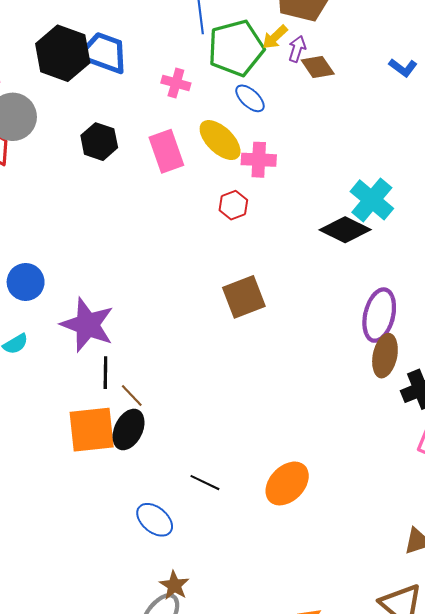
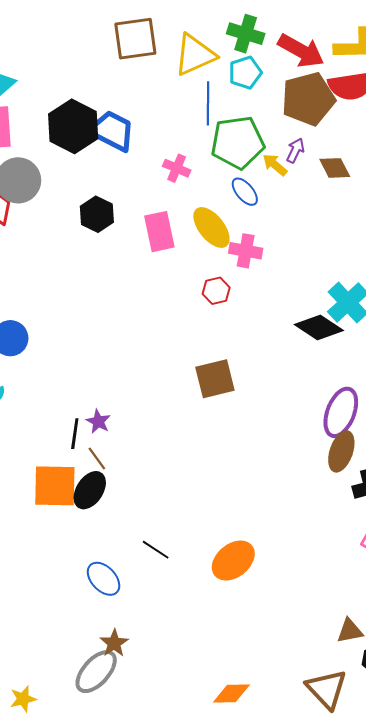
yellow arrow: (275, 37) -> (275, 165), moved, turned 76
brown diamond: (318, 67) -> (335, 168), moved
purple star: (87, 325) -> (98, 421), moved, size x0.5

